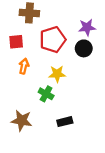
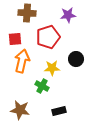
purple star: (87, 27) -> (68, 15), moved
black circle: (84, 48) -> (76, 59), moved
orange arrow: (24, 66) -> (22, 61), size x1.6

